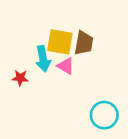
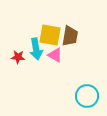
red star: (20, 78) -> (18, 57), moved

